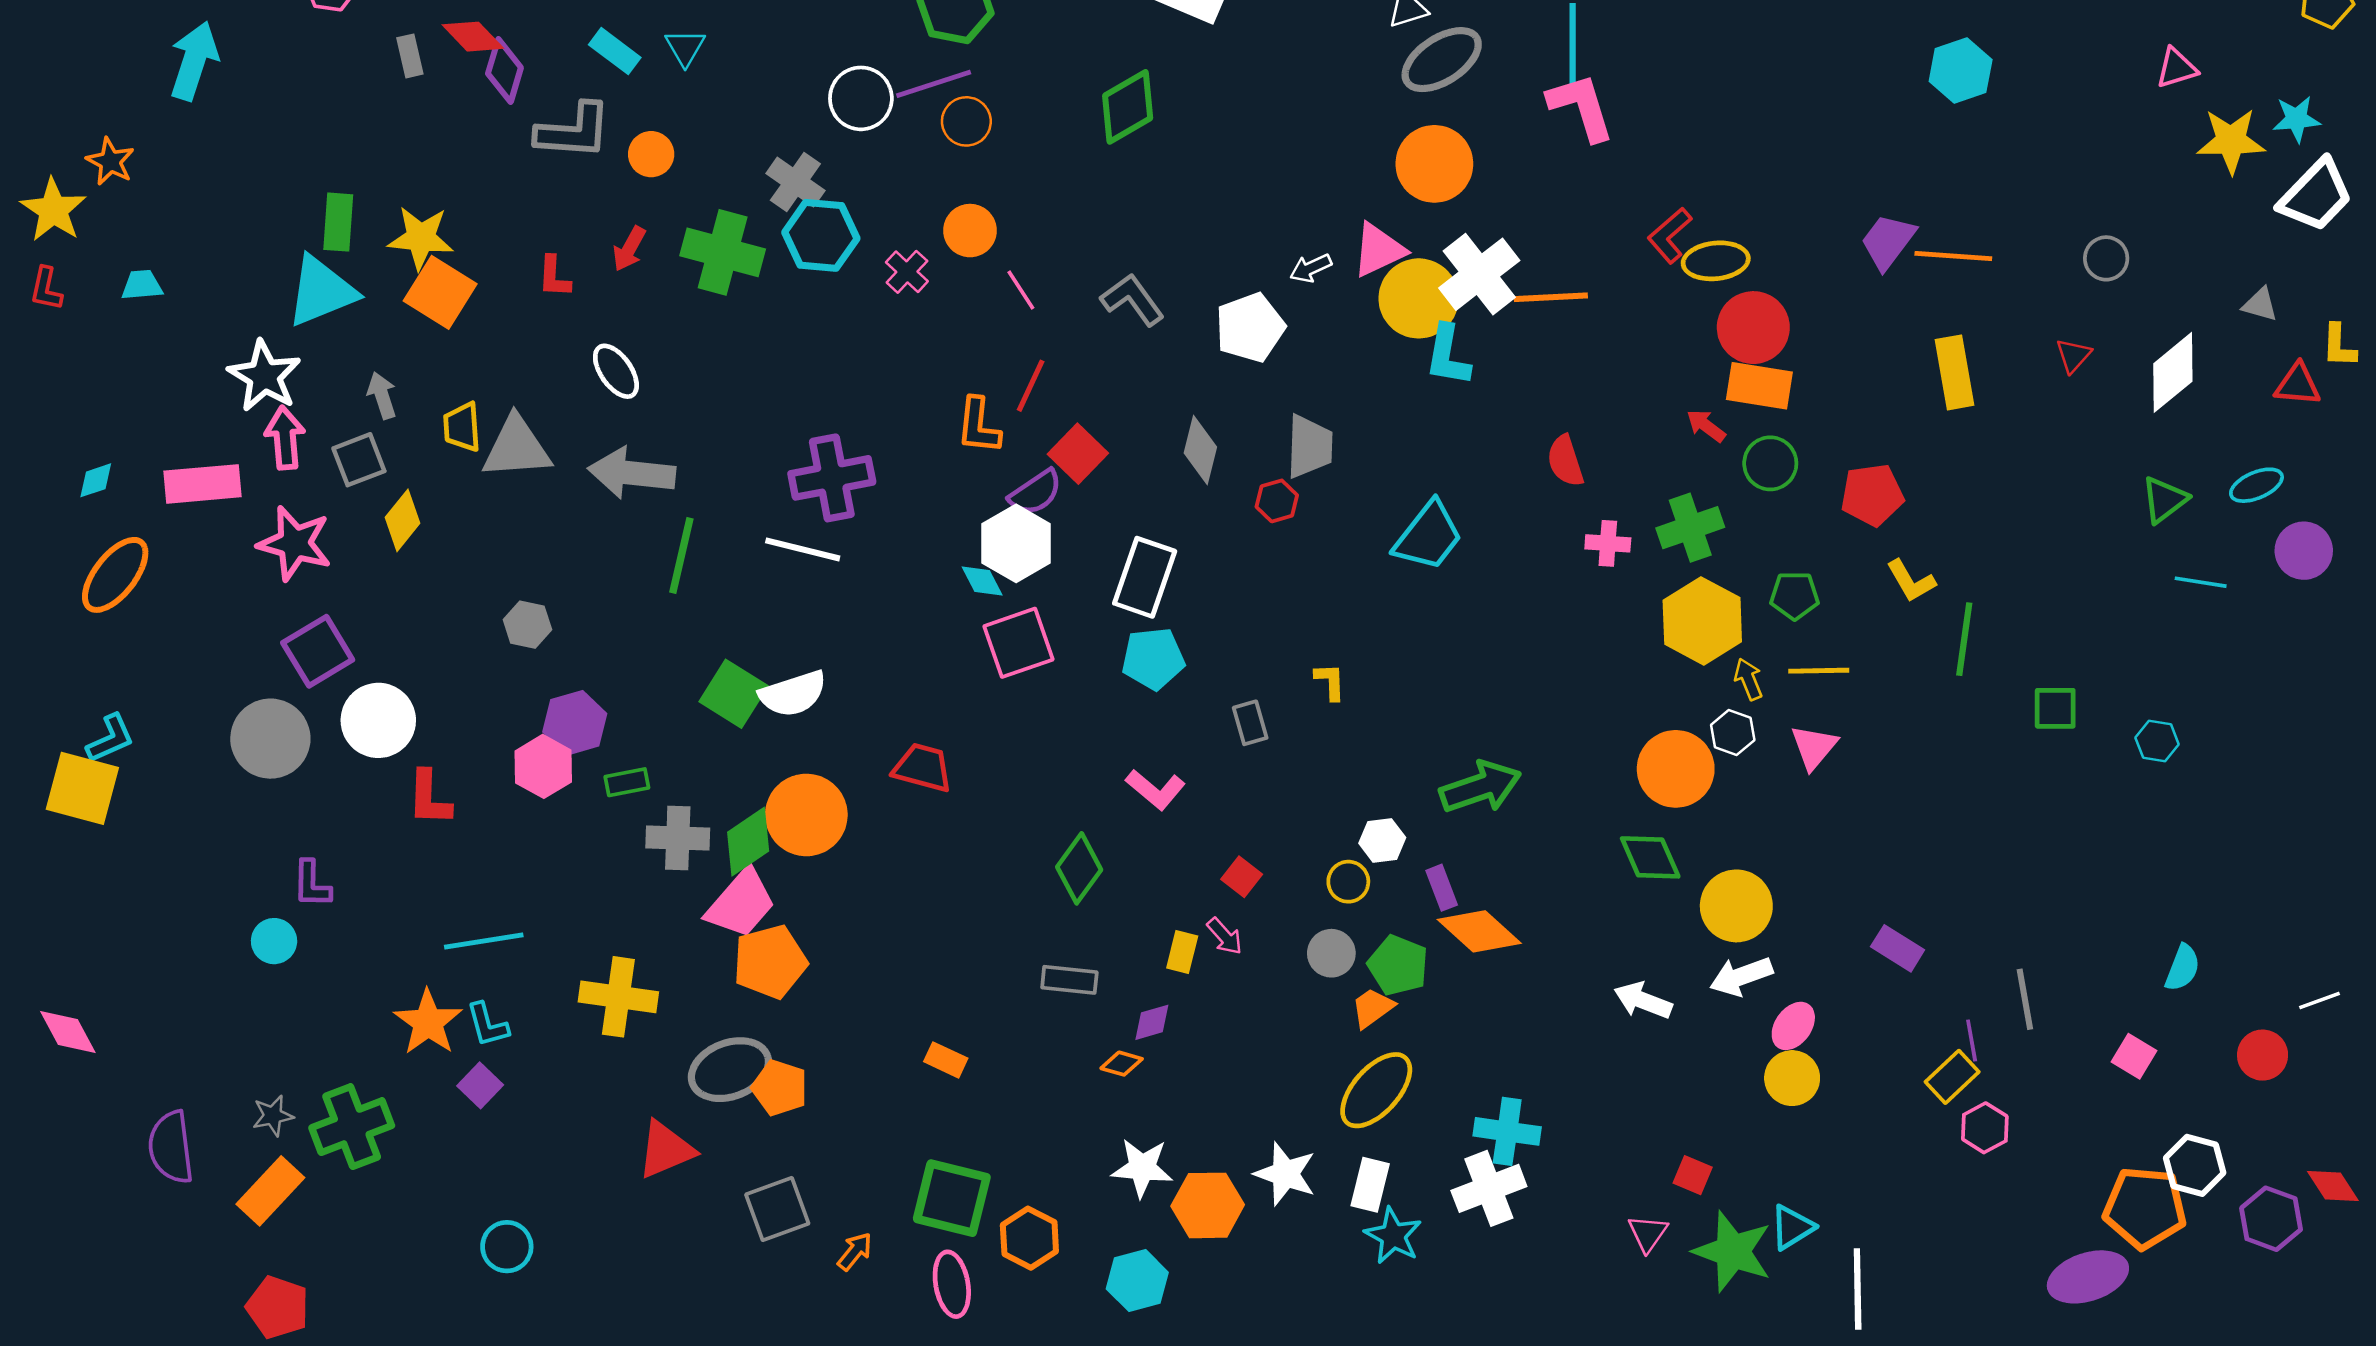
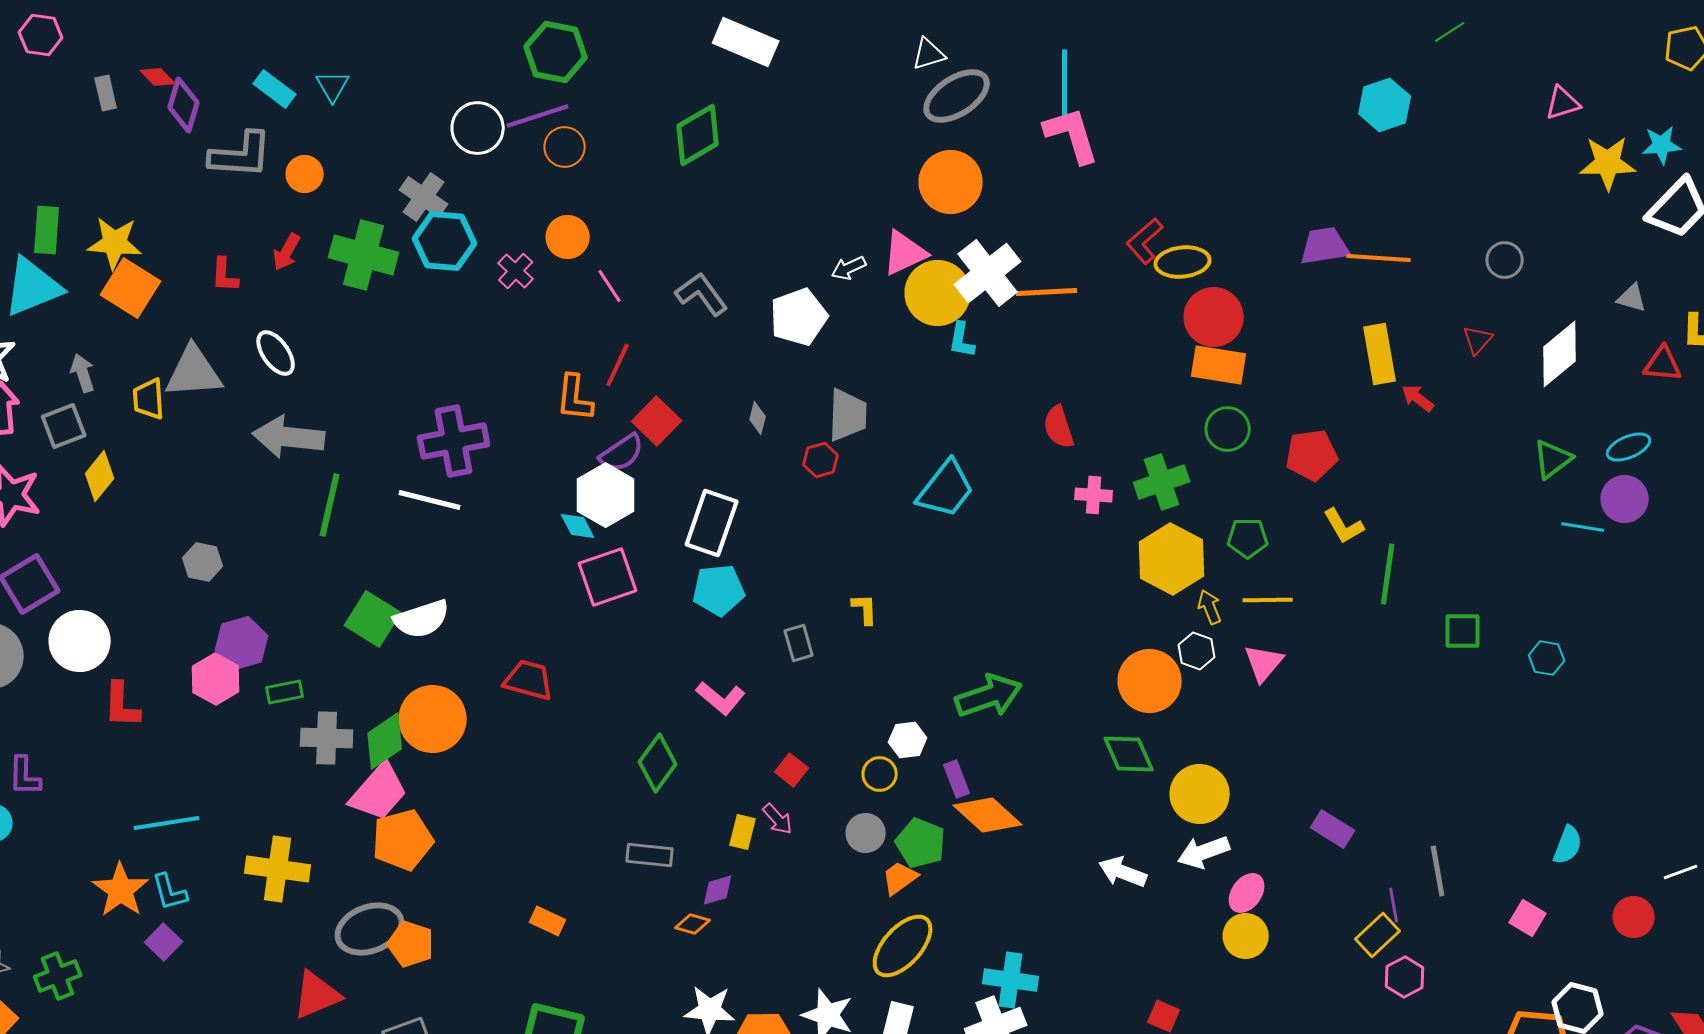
red diamond: (473, 37) -> (158, 77), size x0.7
purple trapezoid: (1888, 241) -> (1325, 246), turned 44
cyan L-shape: (1448, 355) -> (962, 340), size x0.7
red arrow: (1706, 426) -> (1418, 398), moved
gray triangle: (517, 448) -> (194, 372), moved
gray diamond: (1200, 450) -> (758, 418), size x0.6
purple circle: (2304, 551) -> (1625, 499), moved
green cross: (352, 1127) -> (58, 976), size x0.7

